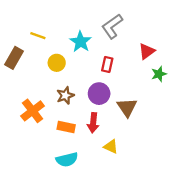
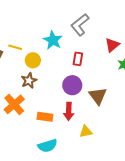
yellow line: (38, 36) -> (15, 47), moved
brown star: (65, 95) -> (29, 81), moved
yellow triangle: (111, 147) -> (86, 132), turned -32

